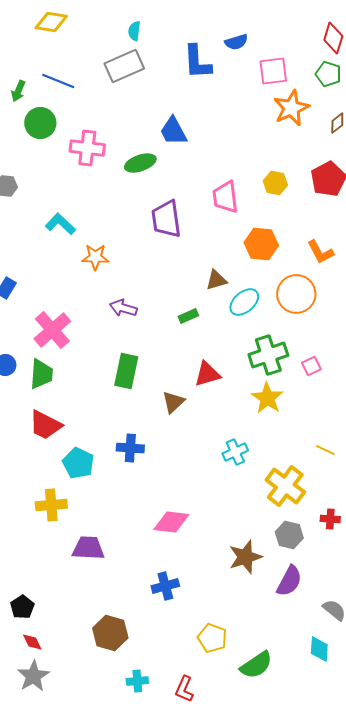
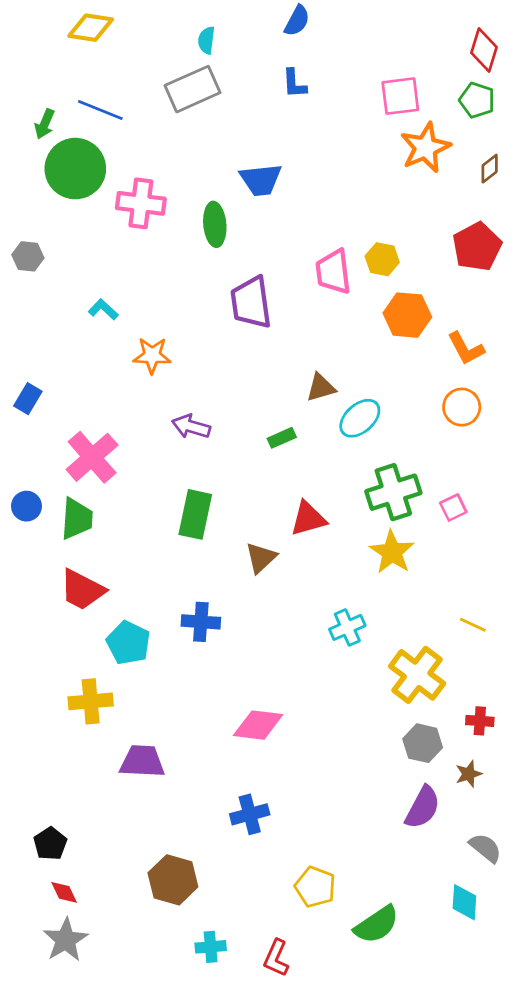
blue semicircle: (236, 42) -> (297, 21), moved, turned -45
blue L-shape: (197, 62) -> (294, 83), size x0.6
green circle: (40, 123) -> (75, 169), size x1.4
blue trapezoid: (173, 131) -> (261, 180), turned -68
green ellipse: (140, 163) -> (215, 224), turned -76
yellow hexagon: (275, 183) -> (382, 259), moved
cyan L-shape: (60, 224) -> (103, 309), size x0.7
orange hexagon: (261, 244) -> (407, 315), moved
orange circle: (296, 294) -> (462, 407), moved, size x0.7
brown star: (245, 557) -> (469, 774), moved, size x0.6

